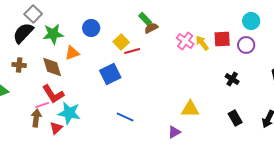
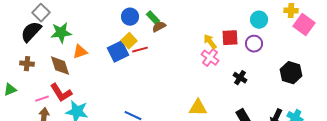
blue circle: (91, 28) -> (130, 17), moved
pink cross: (185, 41) -> (210, 58), moved
blue square: (110, 74) -> (118, 52), moved
pink line: (42, 105) -> (42, 99), moved

